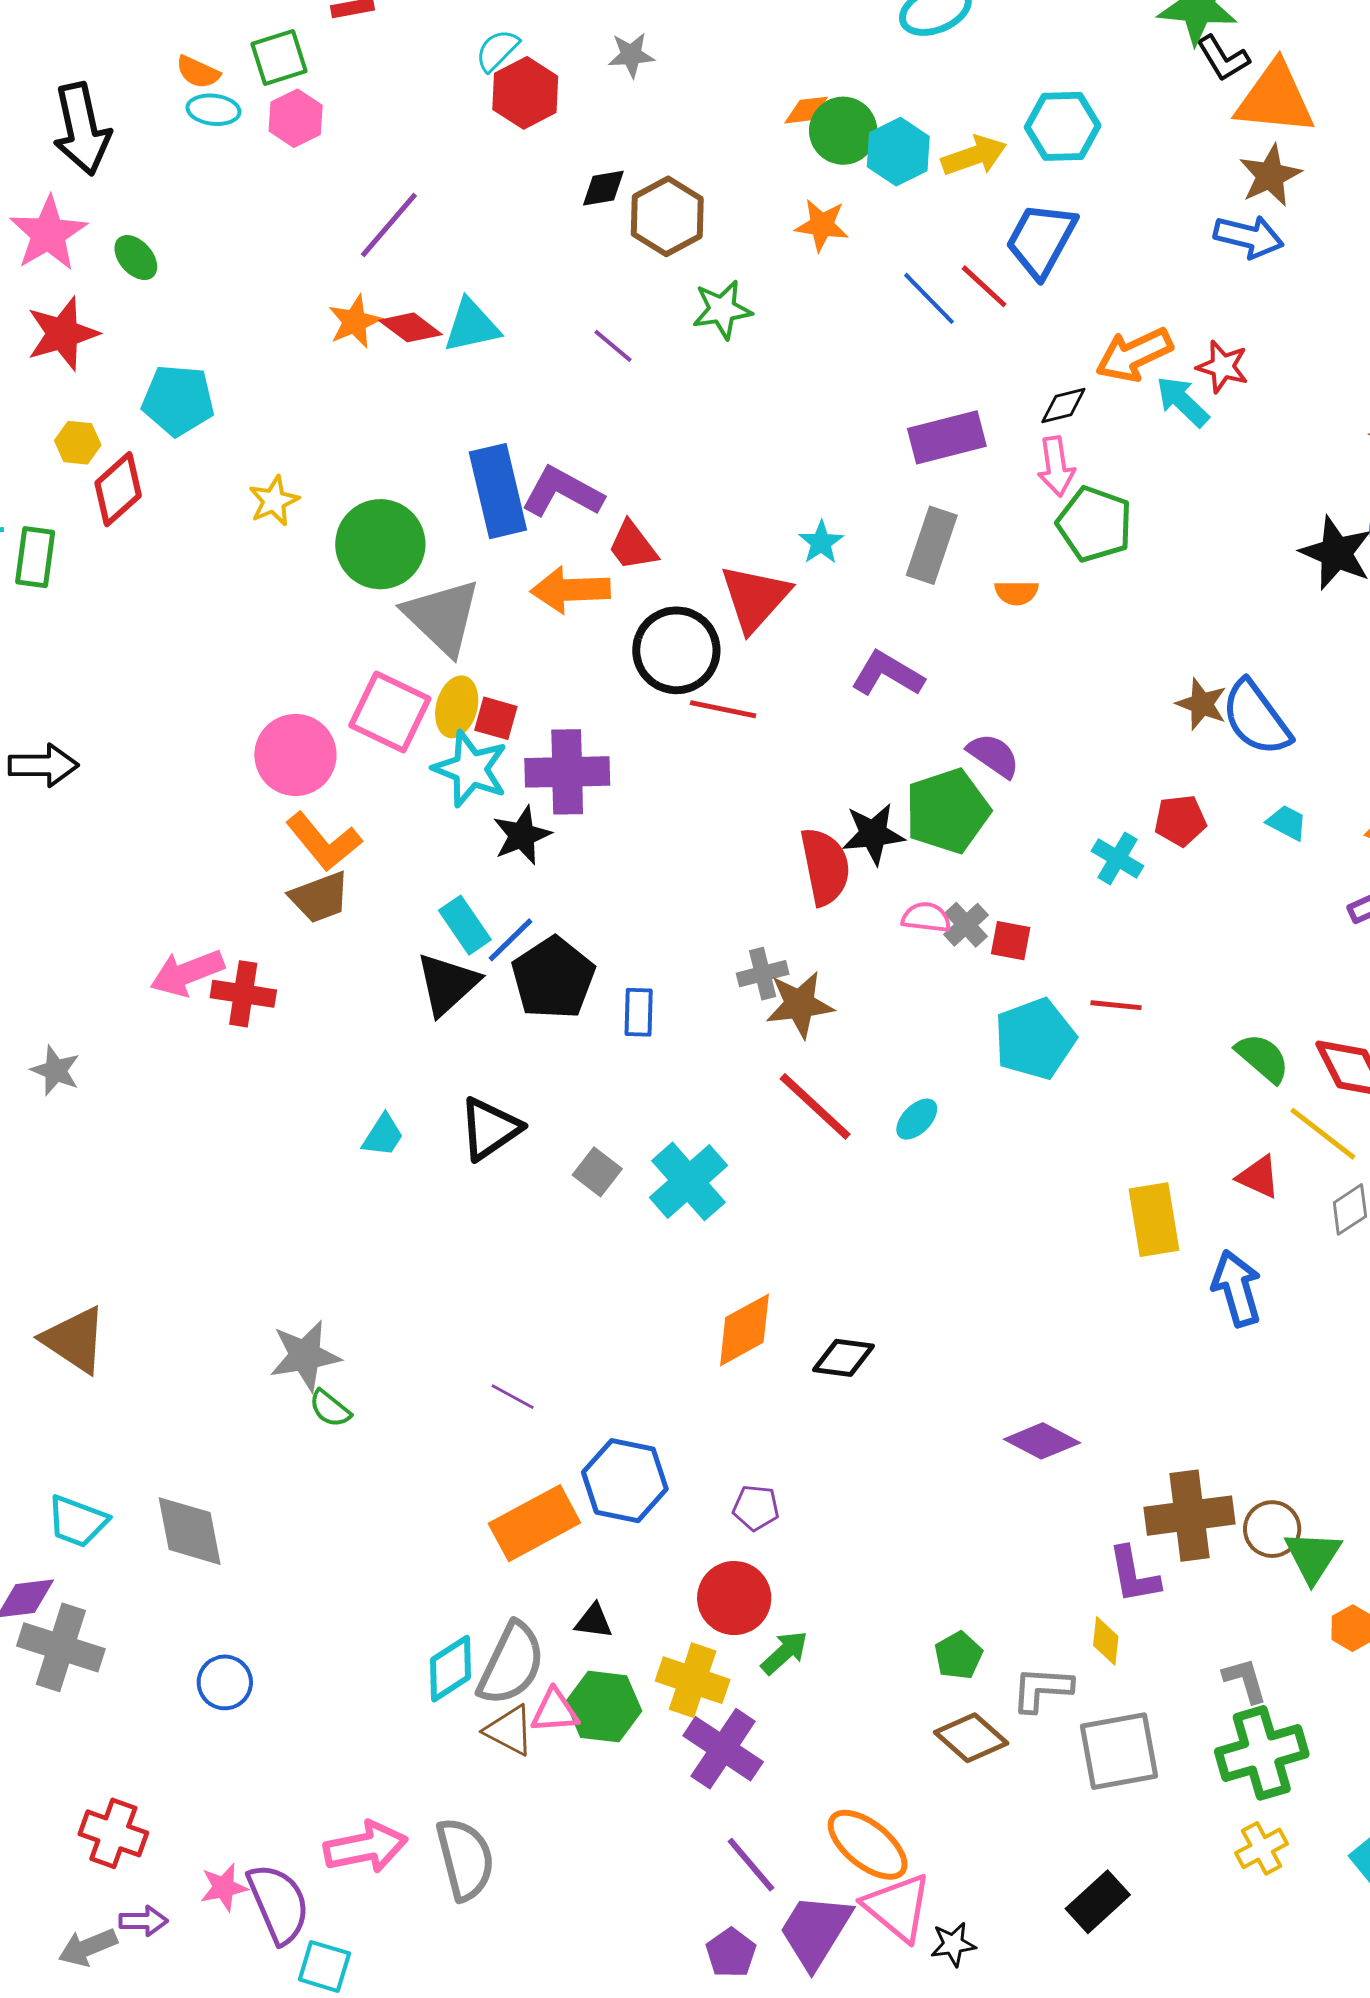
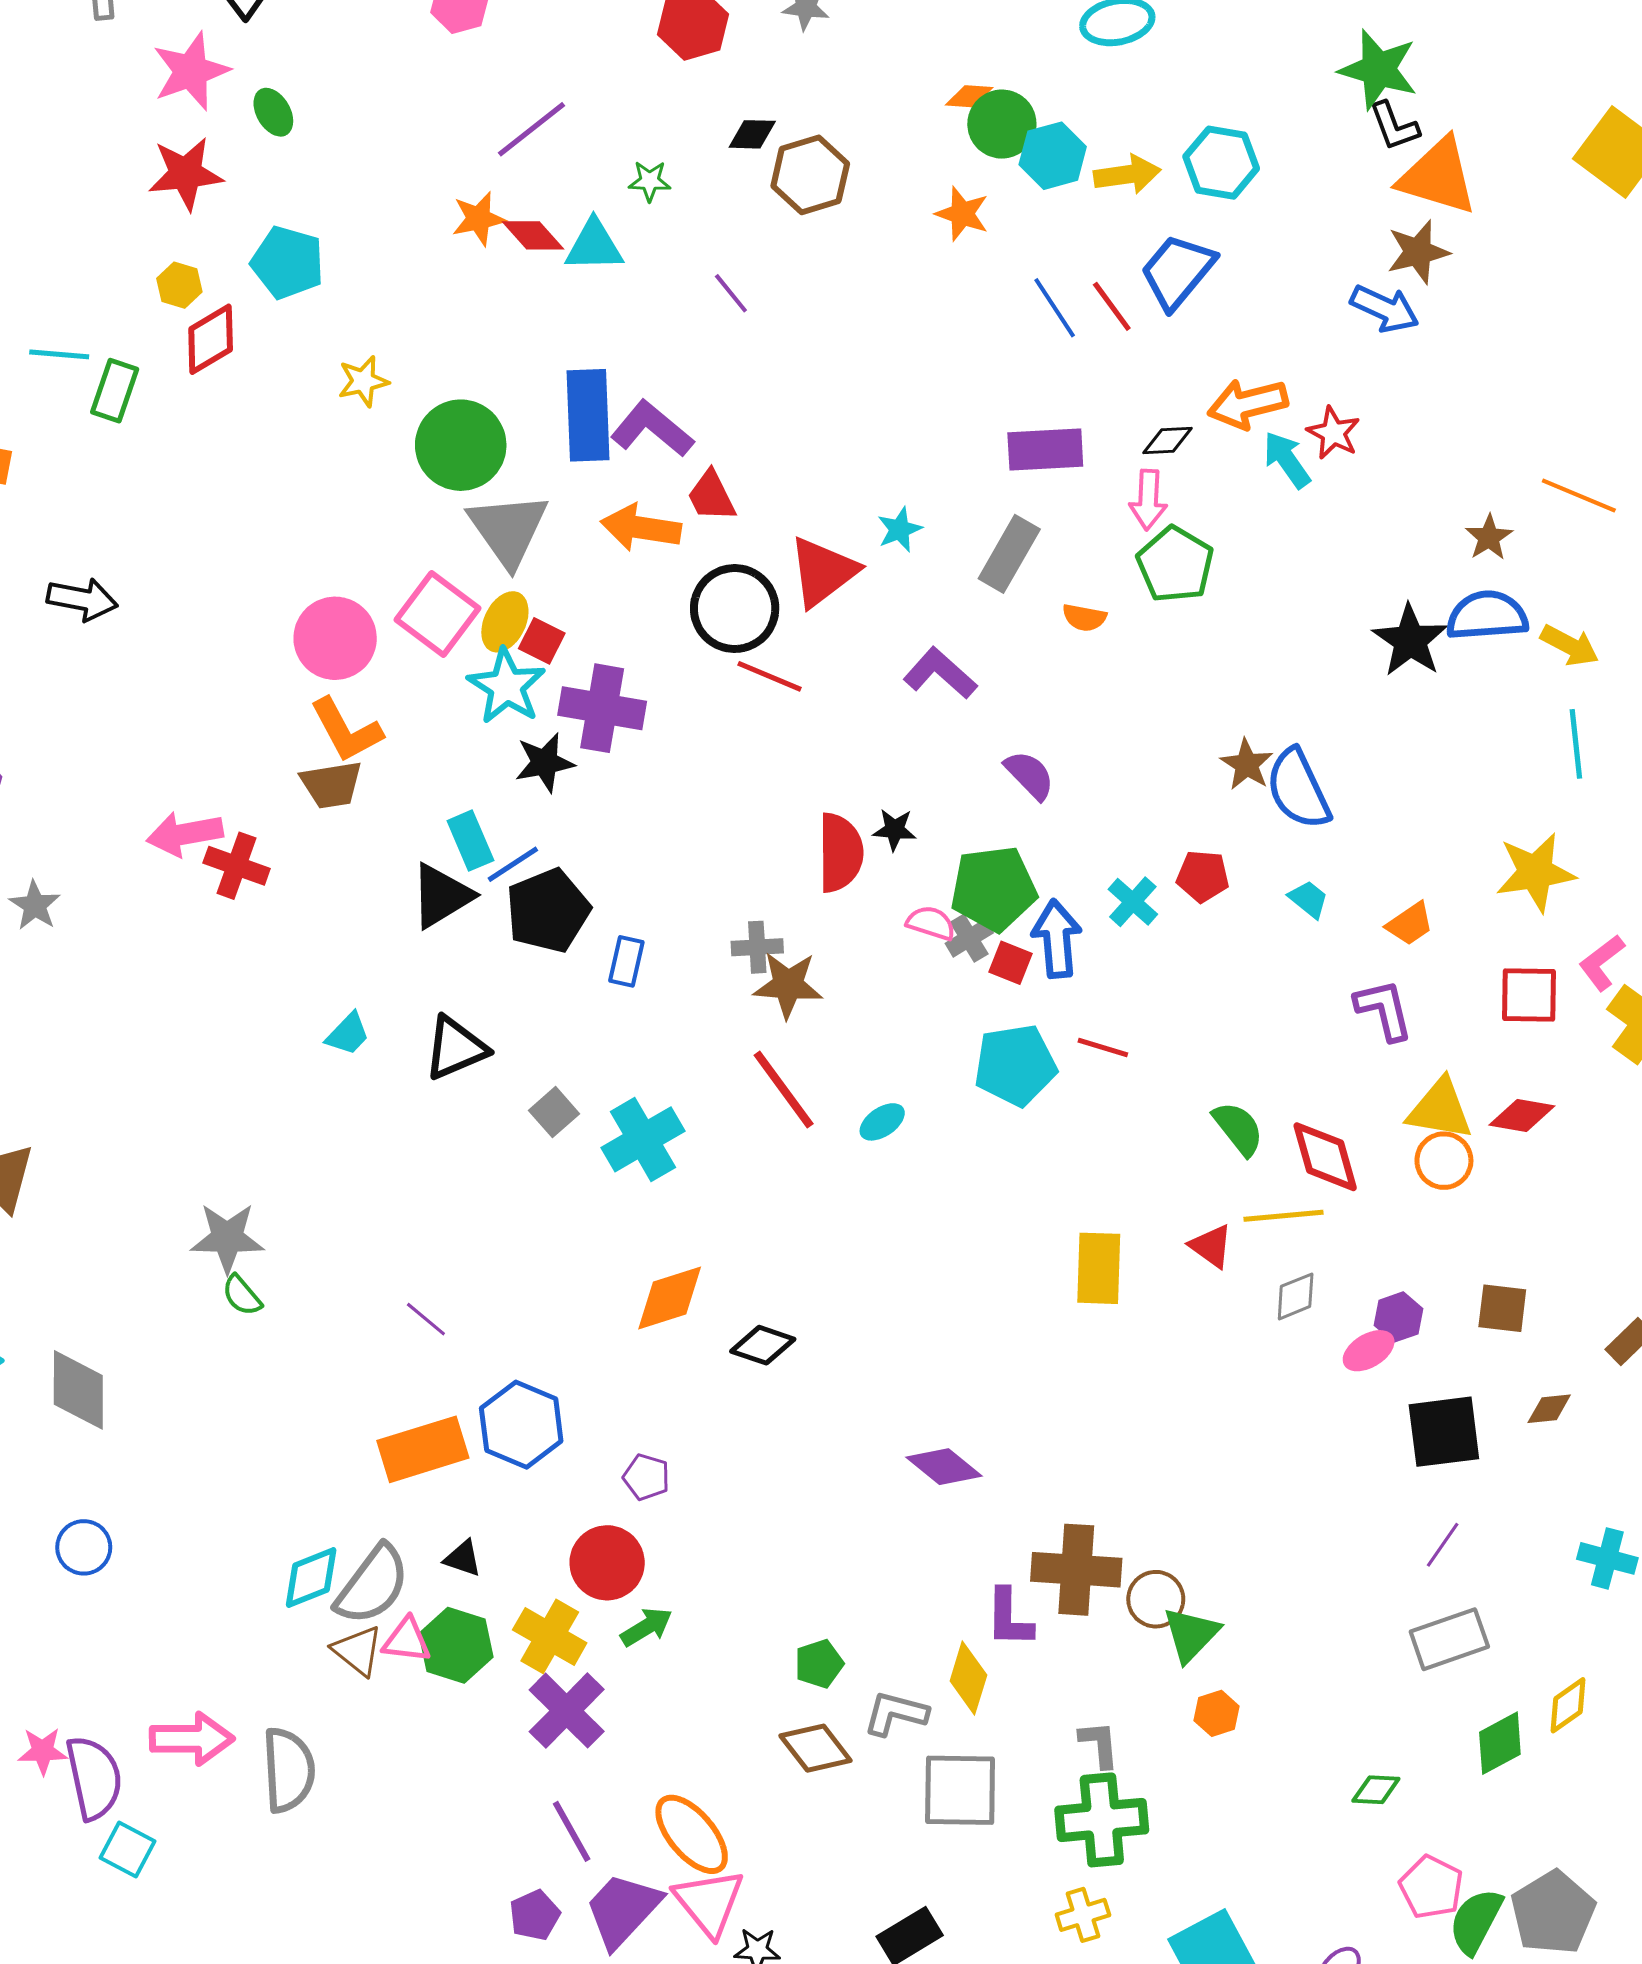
green star: (722, 310) -> (650, 181), moved, size x0.7
green pentagon: (947, 811) -> (994, 889), moved
black star: (873, 834) -> (895, 830), size x0.7
yellow line: (1323, 1134) -> (1283, 1216), turned -54
blue arrow: (1237, 1288) -> (1057, 939), moved
yellow diamond: (1106, 1641) -> (968, 1678), size x1.4

